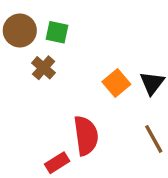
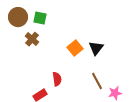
red semicircle: (86, 136) -> (57, 79), size x0.6

